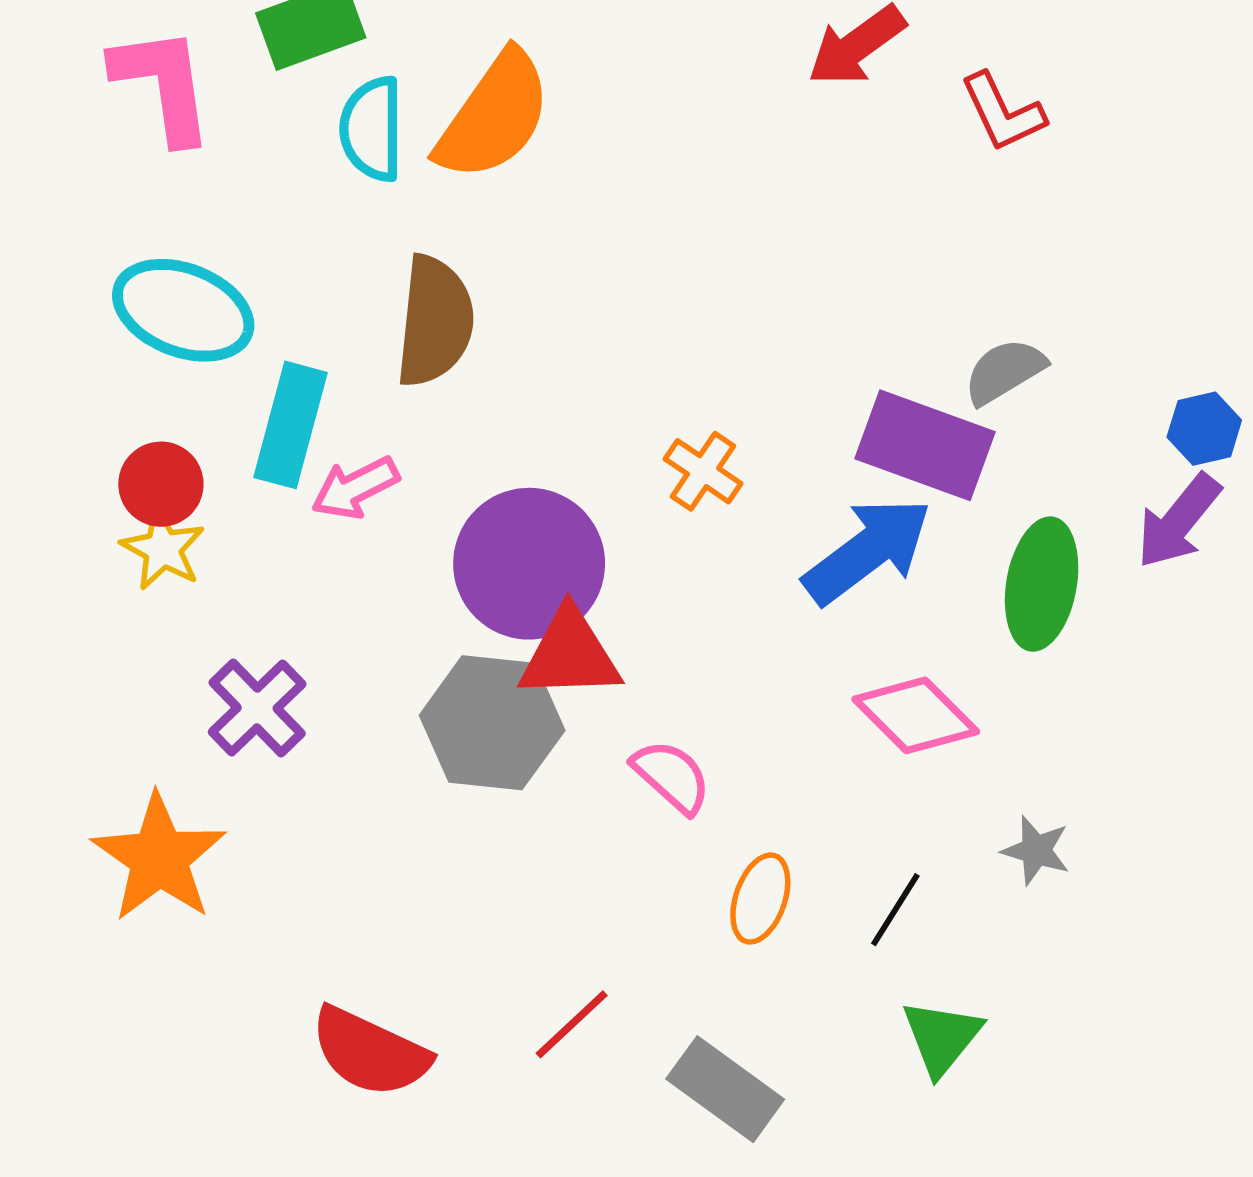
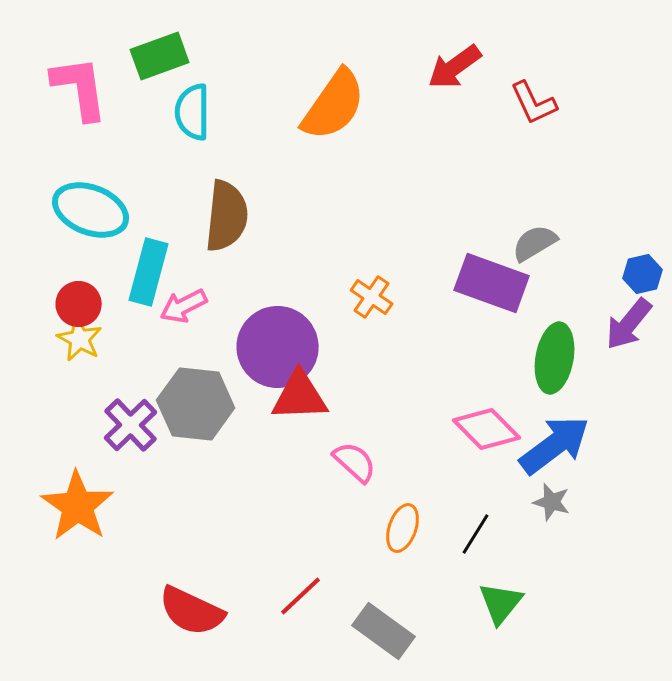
orange semicircle: (494, 116) -> (334, 105), moved
blue arrow: (868, 551) -> (555, 445), moved
gray hexagon: (492, 723) -> (196, 404), moved

